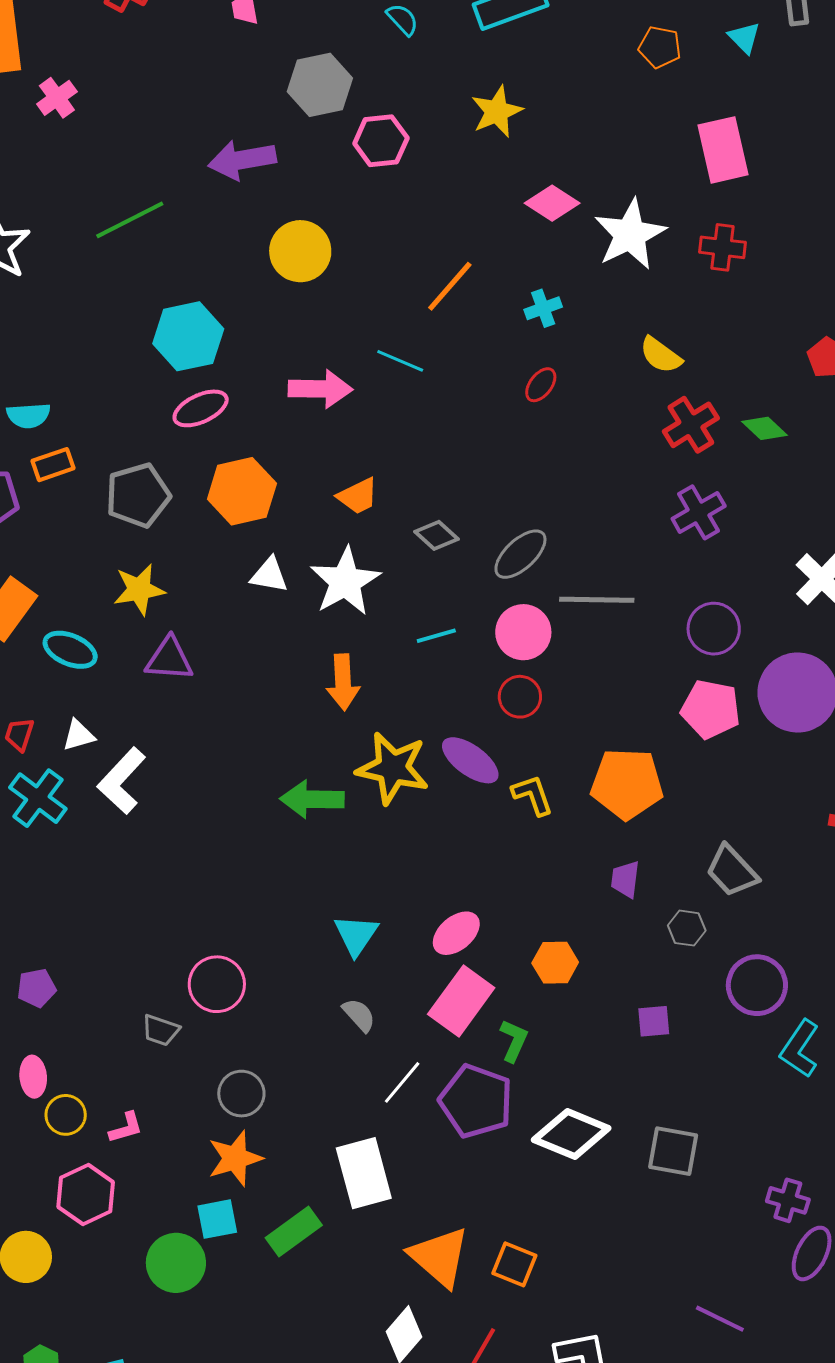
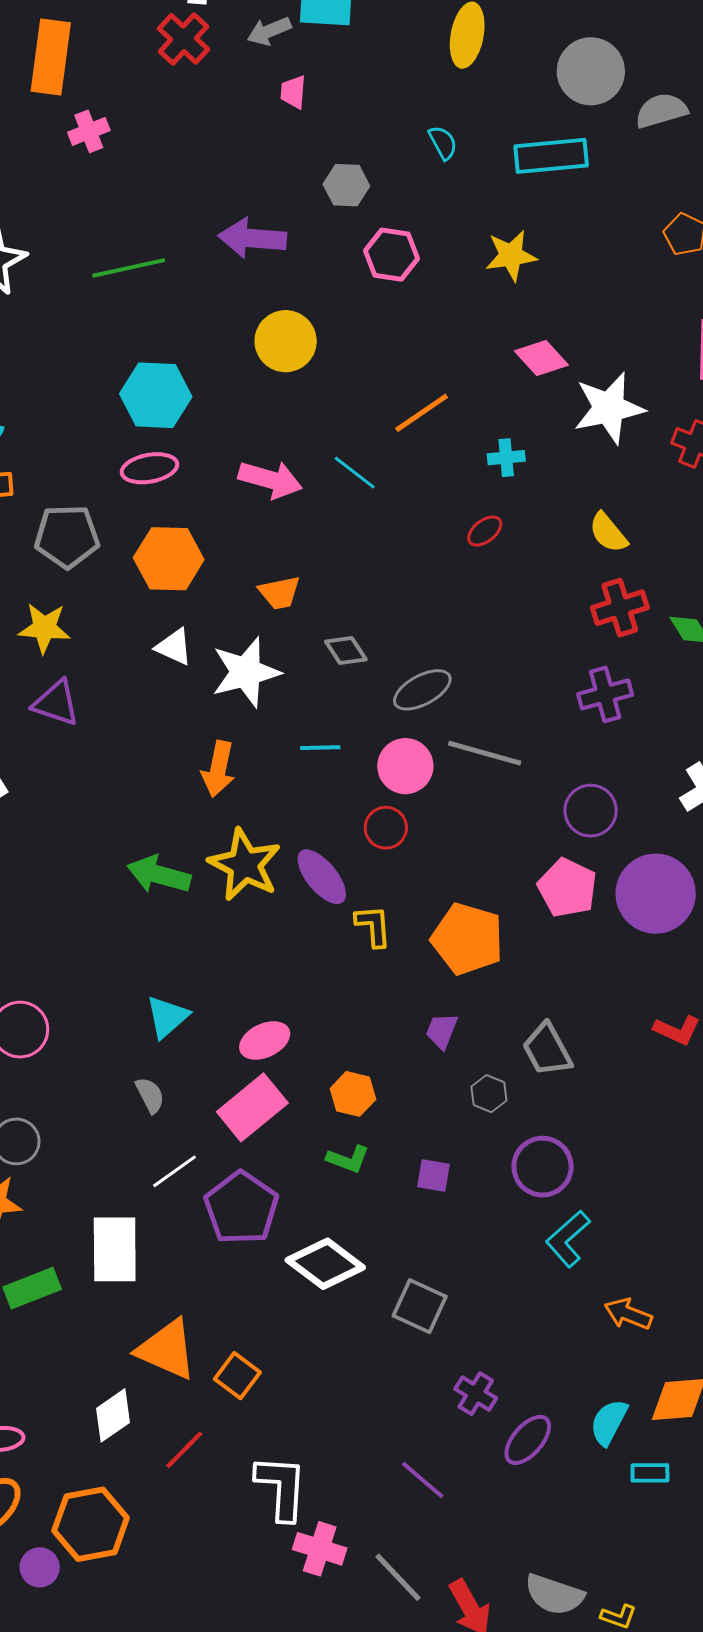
gray hexagon: (320, 85) -> (346, 185), size x0.7
green L-shape: (514, 1041) -> (348, 1159), moved, turned 72
purple cross: (788, 1200) -> (476, 1394), moved
orange triangle: (439, 1257) -> (167, 1349), turned -32

